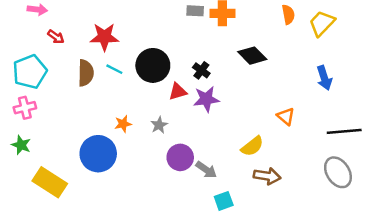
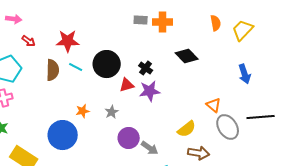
gray ellipse: (338, 172) -> (228, 127), moved

